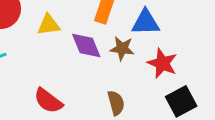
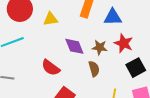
purple diamond: (86, 46) -> (74, 46), moved
brown star: (122, 48) -> (100, 47), moved

